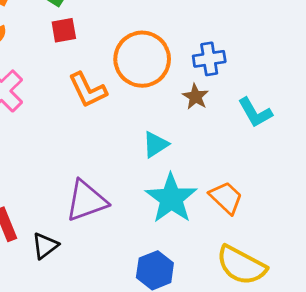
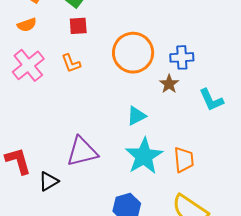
orange L-shape: (88, 90) -> (71, 63), moved, size x0.7
orange trapezoid: (226, 198) -> (184, 160), turned 36

